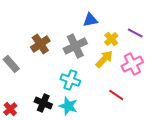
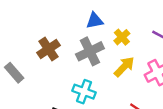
blue triangle: (90, 20) -> (95, 21), moved
yellow cross: (111, 39) -> (122, 37), moved

